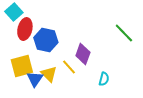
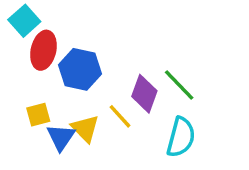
green line: (124, 33) -> (179, 85), moved
yellow square: (22, 66) -> (38, 115), size x0.6
cyan semicircle: (104, 79) -> (181, 137), size x1.6

